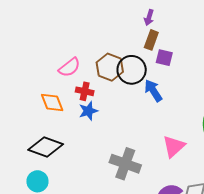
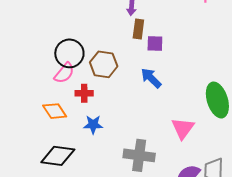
black circle: (132, 70) -> (69, 53), moved
blue star: (88, 111) -> (93, 125), moved, turned 30

